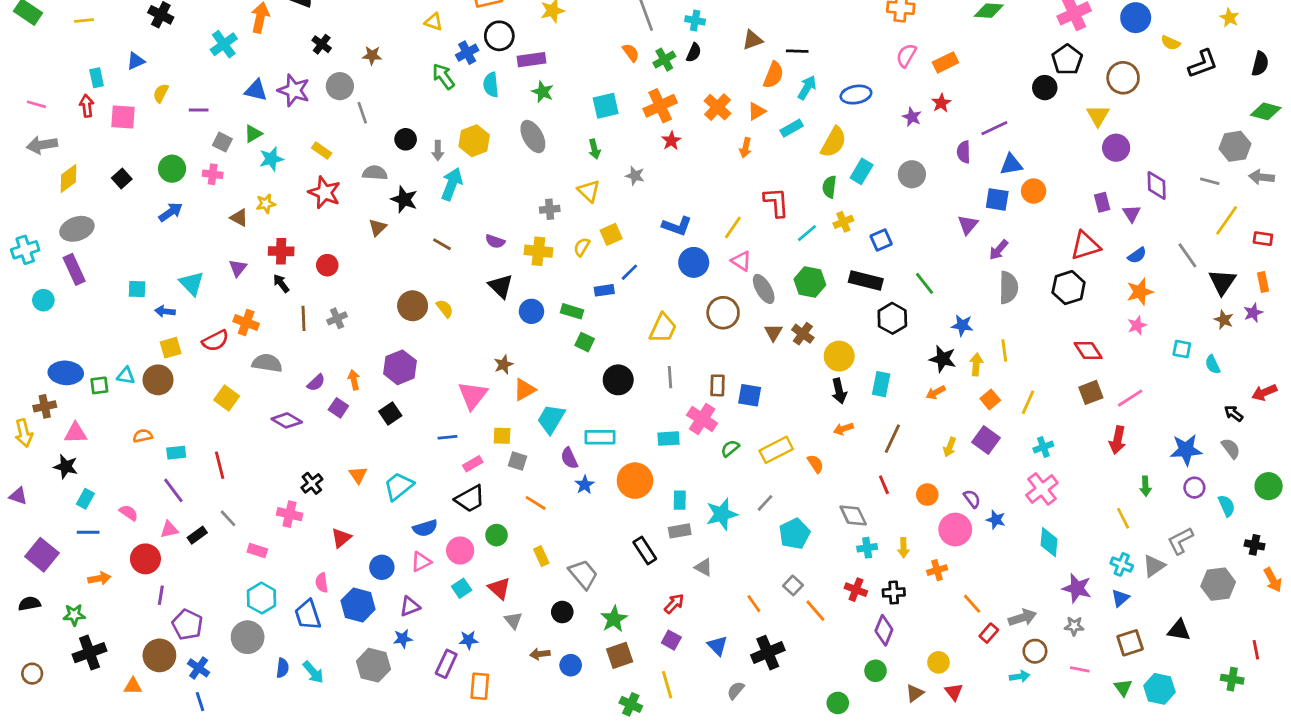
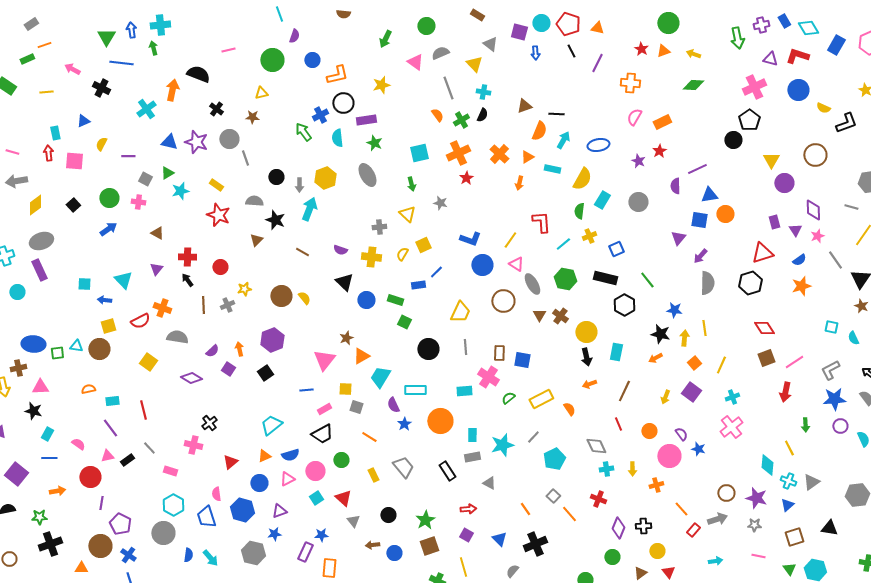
yellow triangle: (434, 22) -> (261, 93), moved, turned -32
brown circle: (1123, 78) -> (815, 155), moved
cyan rectangle: (792, 128) -> (552, 169), turned 42
yellow star: (266, 204) -> (244, 289), moved
pink star: (1137, 325) -> (817, 236), moved
orange triangle: (358, 475) -> (264, 456), moved, turned 40
gray L-shape: (1180, 541) -> (830, 370), moved
cyan diamond: (1049, 542) -> (767, 465), moved
gray trapezoid: (583, 574) -> (403, 467), moved
black cross: (894, 592) -> (643, 526), moved
red arrow: (674, 604) -> (468, 509), turned 42
brown circle: (1035, 651) -> (726, 493), moved

